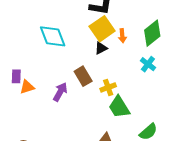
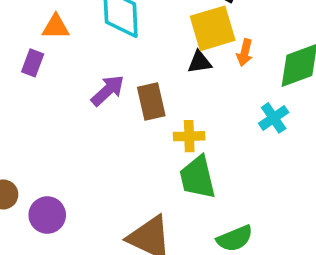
orange triangle: (27, 87) -> (56, 27), moved
purple arrow: (60, 92) -> (108, 90), moved

